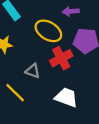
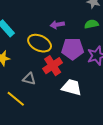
white trapezoid: (66, 97) -> (72, 87), moved

